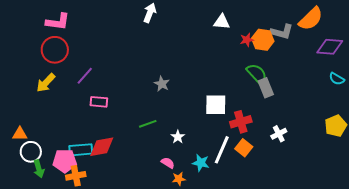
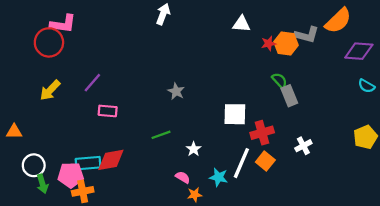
red circle: (55, 50) -> (49, 42), moved
green semicircle: (257, 74) -> (279, 80), size x0.7
orange triangle: (20, 134) -> (14, 132), moved

